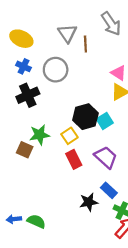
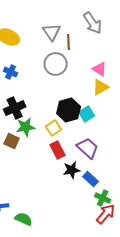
blue cross: (24, 66) -> (11, 72), moved
gray circle: (56, 70) -> (56, 64), moved
black cross: (28, 95) -> (15, 108), moved
black star: (89, 202) -> (72, 170), moved
green semicircle: (36, 221) -> (24, 219), moved

